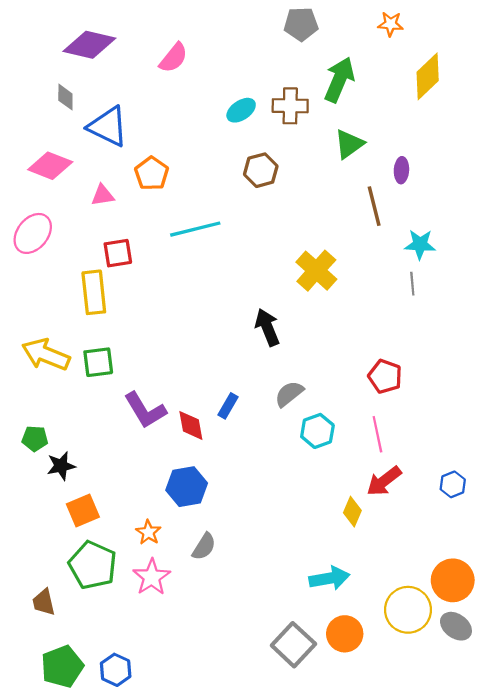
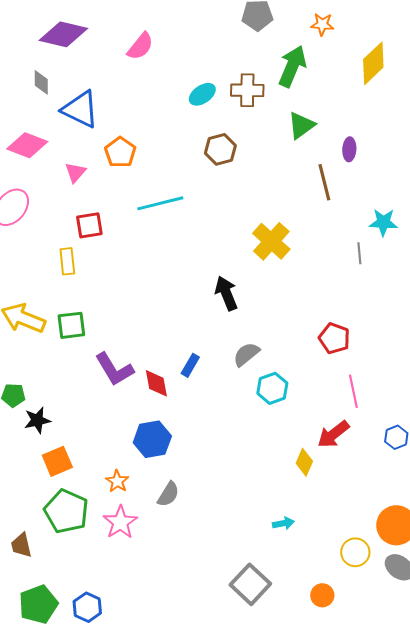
orange star: (391, 24) -> (322, 24), moved
pink triangle: (103, 195) -> (75, 172), turned -40
cyan star: (420, 244) -> (383, 222), moved
yellow rectangle: (94, 292) -> (67, 261), size x0.7
pink line: (377, 434) -> (353, 391), moved
cyan arrow: (329, 578) -> (283, 523), size x0.6
yellow circle: (408, 610) -> (355, 552), size x0.7
orange circle: (345, 634) -> (322, 595), moved, size x0.7

